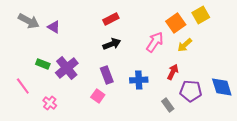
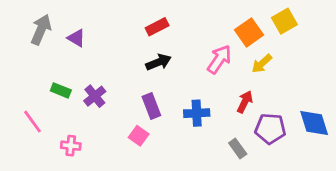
gray arrow: (29, 21) -> (41, 30), turned -95
purple cross: (67, 68) -> (95, 96), size x0.7
pink cross: (50, 103) -> (71, 146), turned -32

